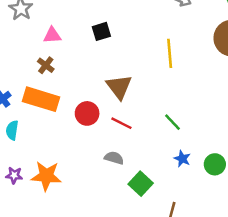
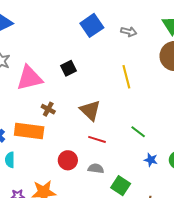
pink triangle: (52, 35) -> (29, 78), size x1.8
brown cross: (46, 65) -> (48, 109), moved
red circle: (87, 113) -> (68, 160), moved

